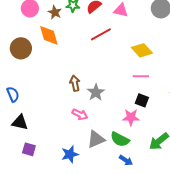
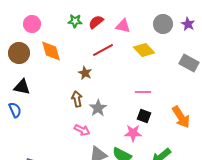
brown star: (55, 12) -> (85, 73), moved
brown circle: (21, 48) -> (19, 53), moved
yellow diamond: (142, 50) -> (144, 50), moved
black triangle: (20, 122) -> (22, 87), moved

